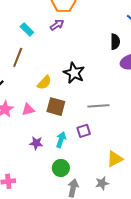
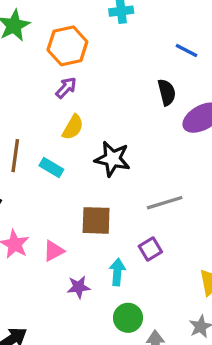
cyan rectangle: (27, 29) -> (51, 168), moved
yellow semicircle: (44, 83) -> (73, 127), moved
pink triangle: (28, 110) -> (54, 251), moved

